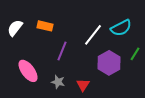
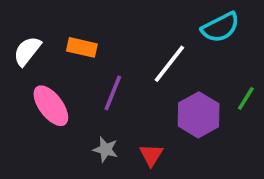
cyan semicircle: (121, 28) -> (220, 27), moved
pink ellipse: (28, 71) -> (51, 106), moved

